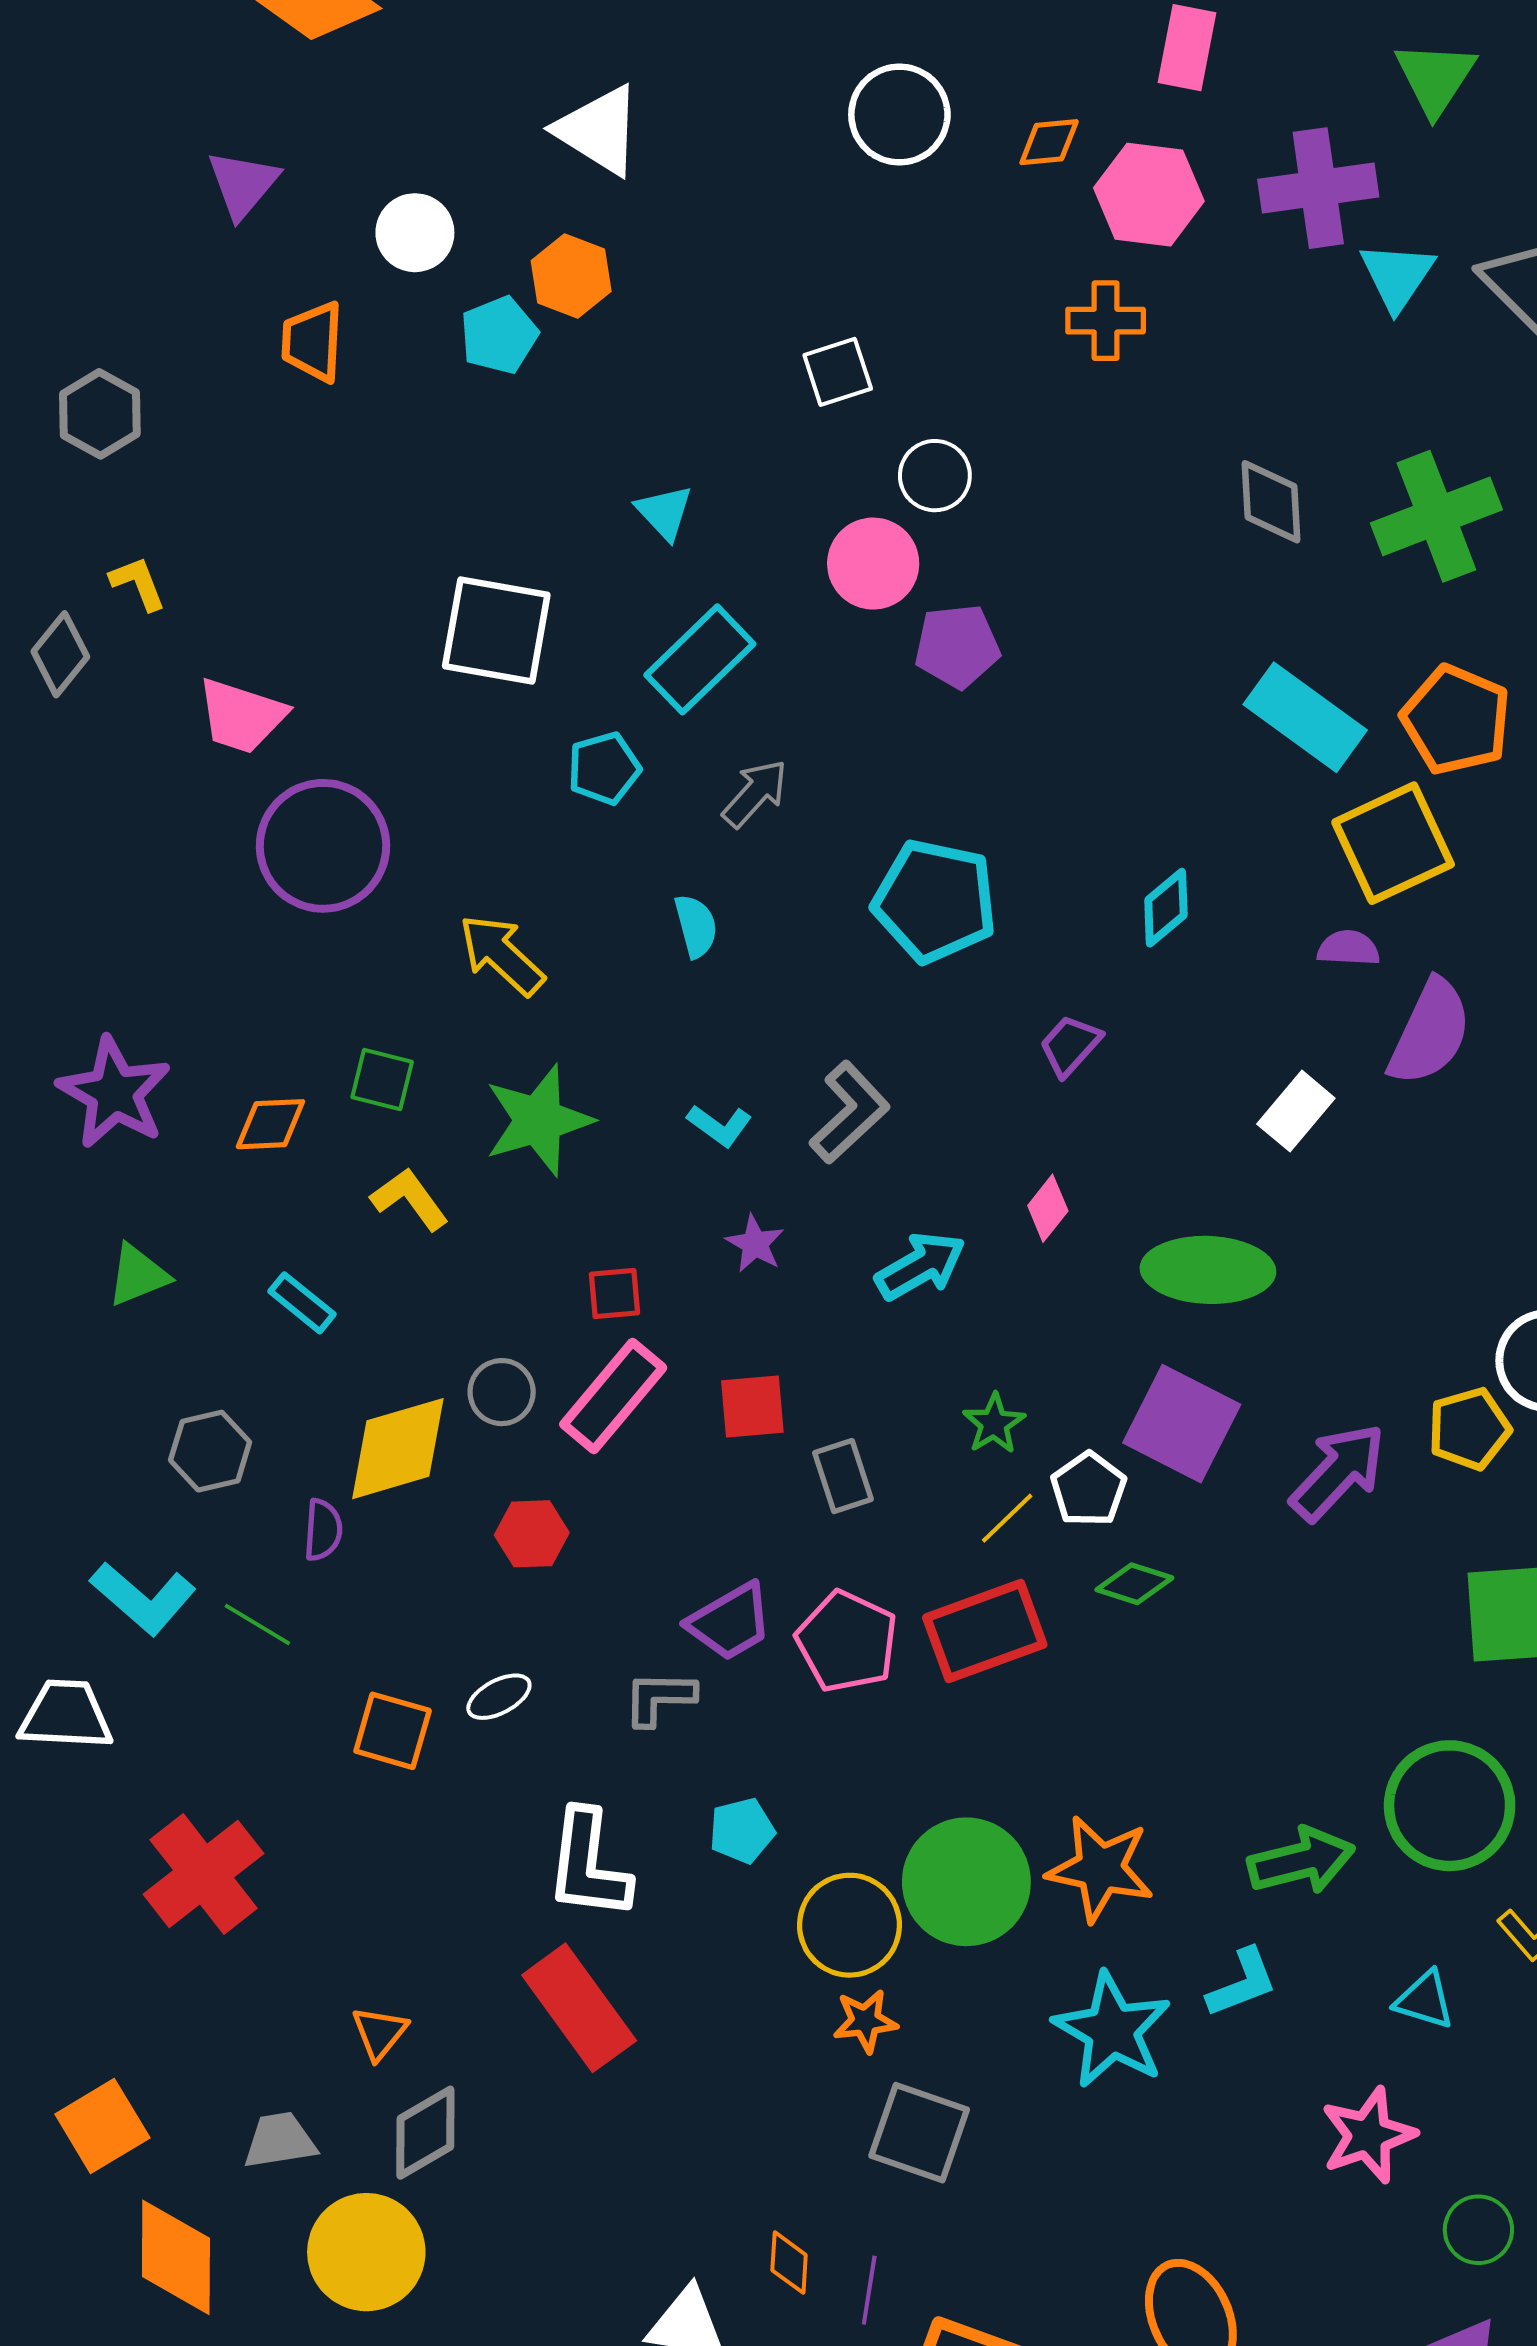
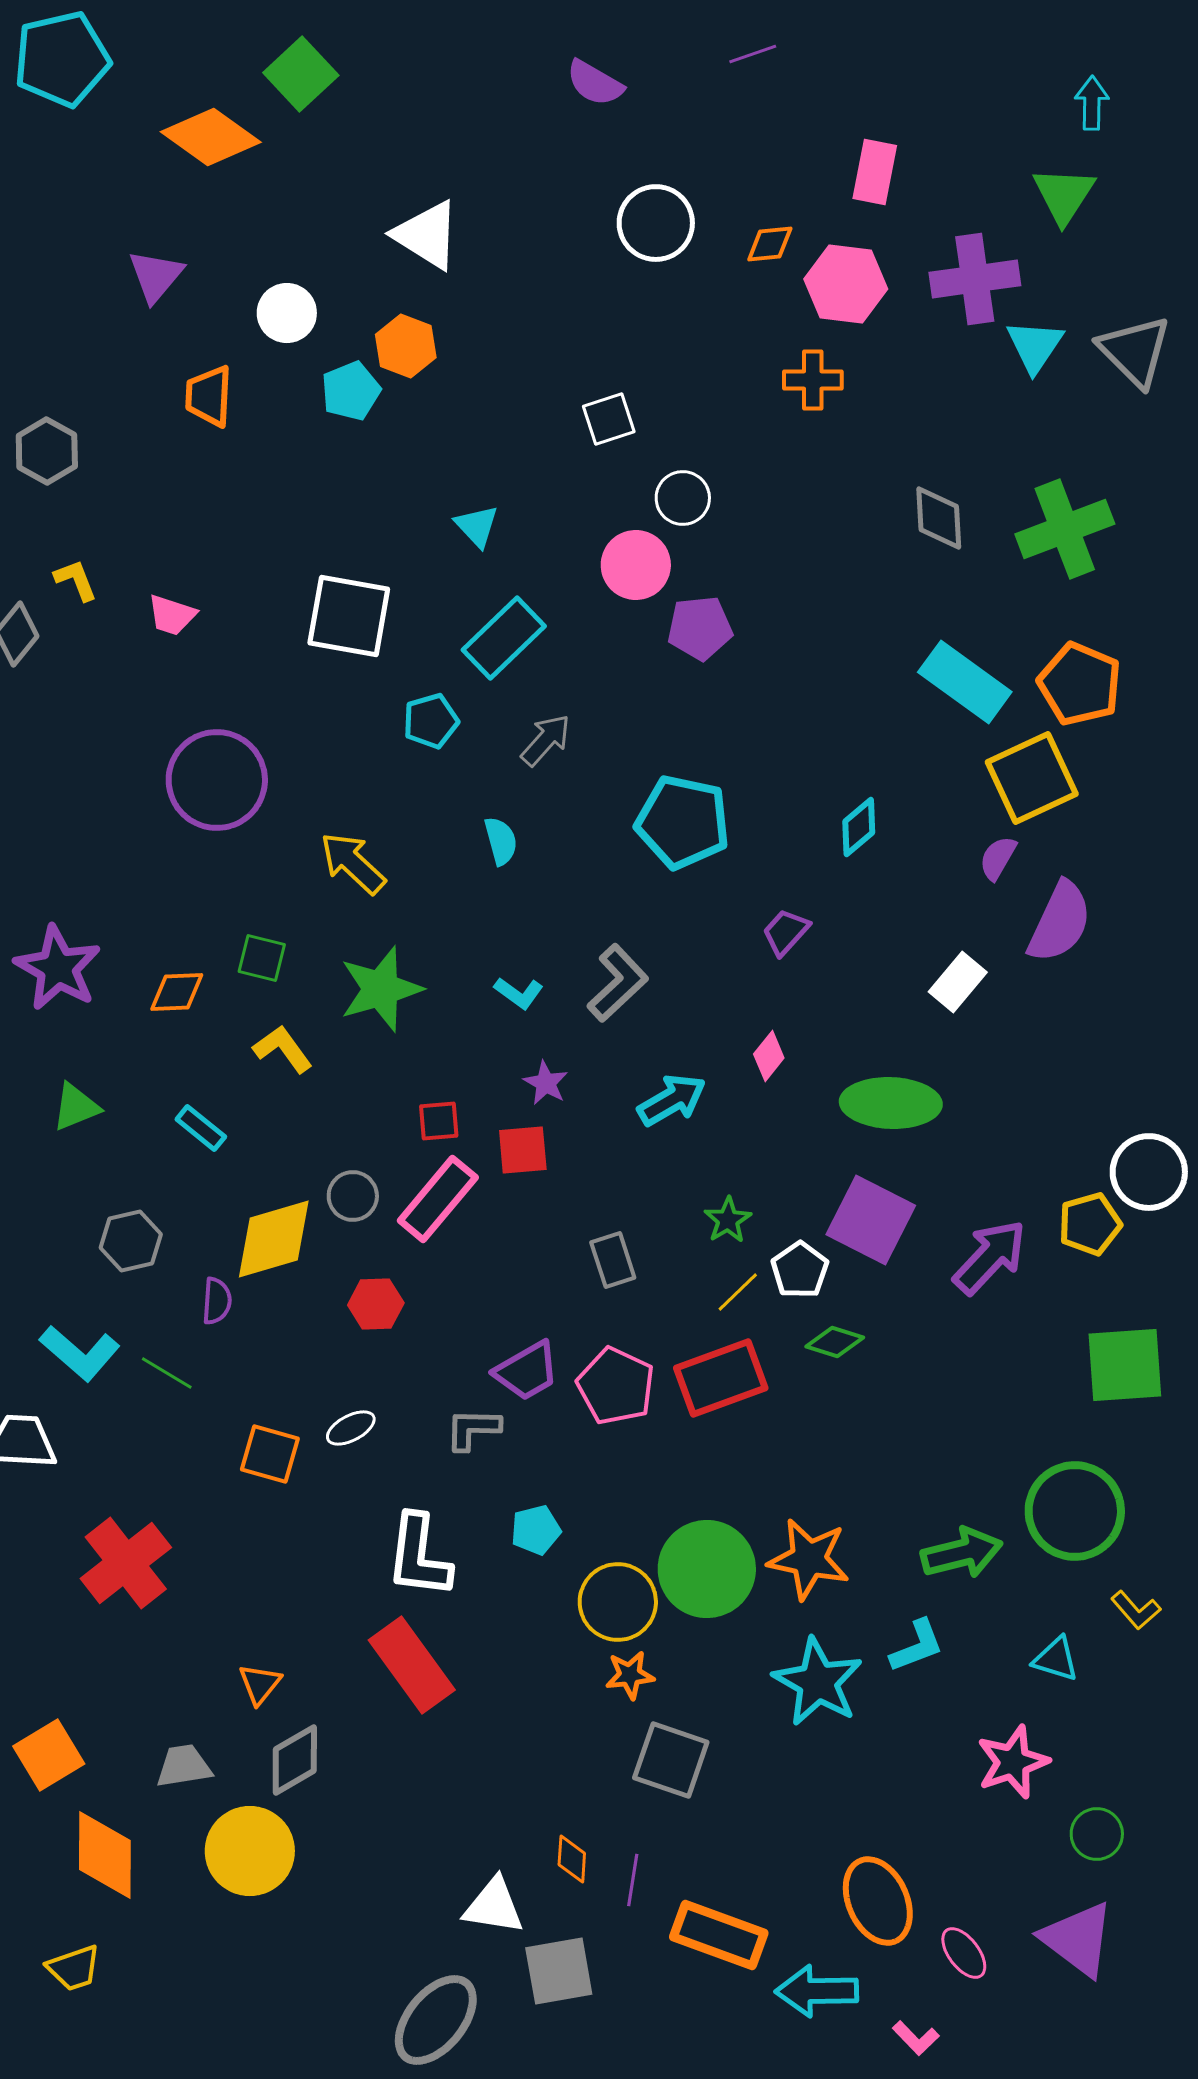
pink trapezoid: (242, 716) -> (172, 615), moved, size x0.7
purple semicircle: (1348, 948) -> (998, 858), turned -63
red square: (752, 1407) -> (523, 1150), moved

